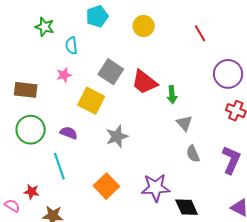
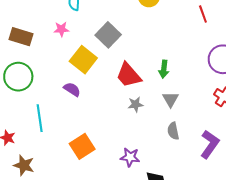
red trapezoid: (144, 82) -> (129, 75), moved
purple semicircle: (69, 133) -> (72, 89), moved
gray star: (117, 136) -> (136, 104), moved, size x0.7
purple star: (156, 188) -> (130, 157), size x0.7

